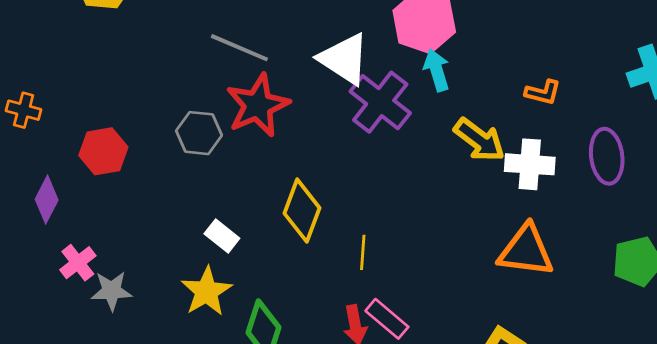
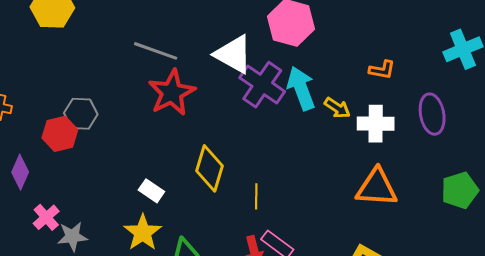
cyan arrow: (437, 70) -> (301, 88), moved, size x1.4
gray hexagon: (199, 133) -> (81, 114), moved
yellow arrow: (479, 140) -> (337, 108), size x0.7

